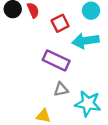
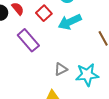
purple rectangle: (56, 60) -> (28, 40), moved, turned 40

